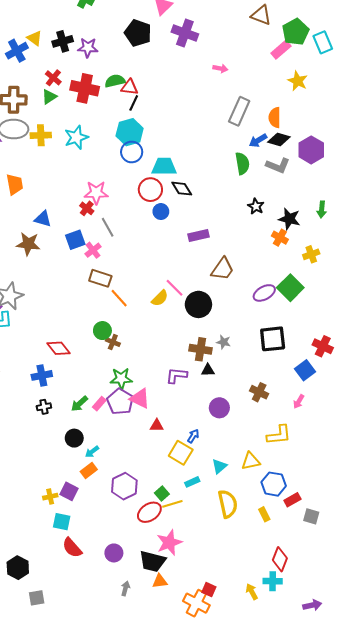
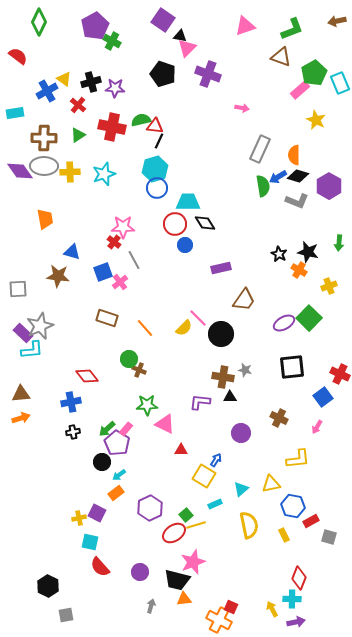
red cross: (53, 78) -> (78, 105), moved
green semicircle: (242, 163) -> (263, 186), moved
black star: (256, 206) -> (279, 254), moved
brown rectangle: (100, 278) -> (107, 318), moved
purple pentagon: (120, 402) -> (117, 443), moved
purple arrow: (312, 605) -> (296, 622), moved

